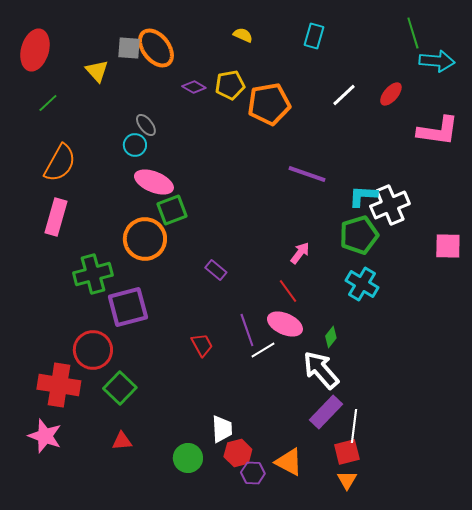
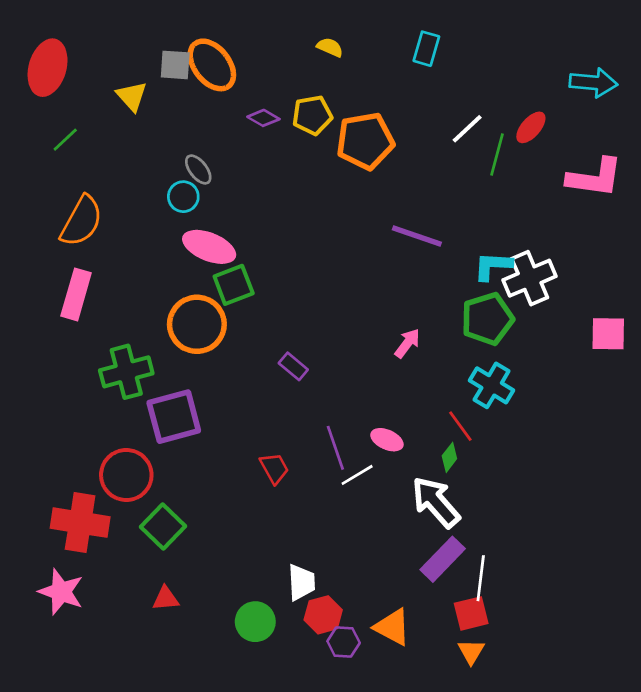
green line: (413, 33) -> (497, 155), moved, turned 32
red line: (288, 291) -> (460, 426), moved
pink ellipse: (285, 324) -> (387, 440), size x0.7

